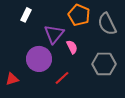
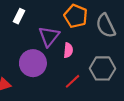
pink semicircle: (72, 47) -> (68, 50), turned 32
red line: (62, 78) -> (73, 81), moved

